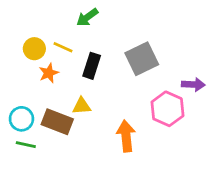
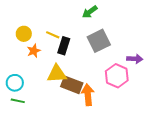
green arrow: (87, 17) -> (90, 12), moved
yellow line: (63, 47) -> (53, 35), moved
yellow triangle: (82, 106) -> (57, 74), size x1.5
brown rectangle: (57, 122) -> (72, 85), moved

